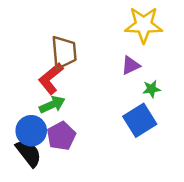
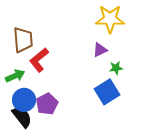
brown trapezoid: (64, 52) -> (23, 40), moved
green arrow: (52, 105) -> (15, 76), moved

